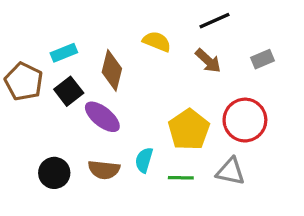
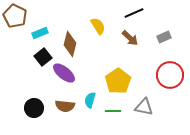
yellow semicircle: (157, 41) -> (98, 26), turned 36
brown pentagon: (24, 82) -> (15, 16), moved
red circle: (245, 120) -> (170, 75), moved

